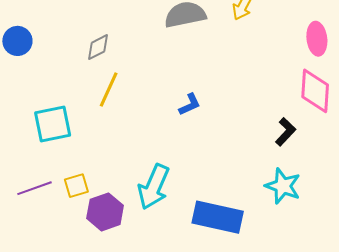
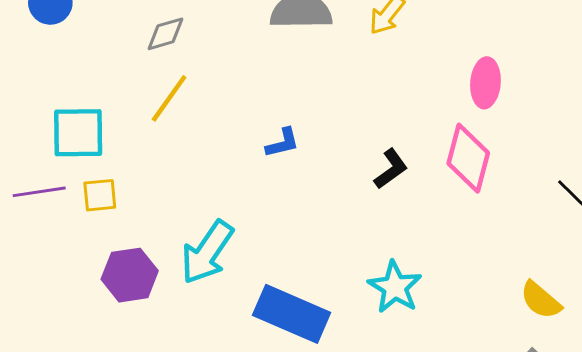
black L-shape: (286, 132) -> (391, 169), moved
yellow square: (76, 186) -> (100, 195), moved
purple line: (34, 188) -> (39, 192), moved

